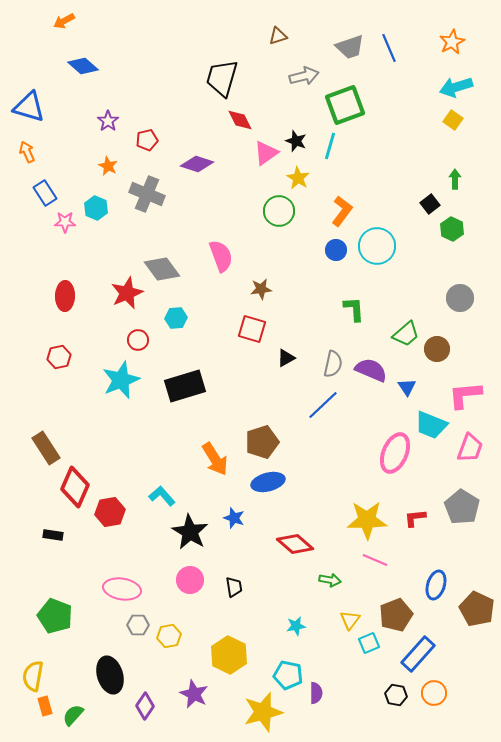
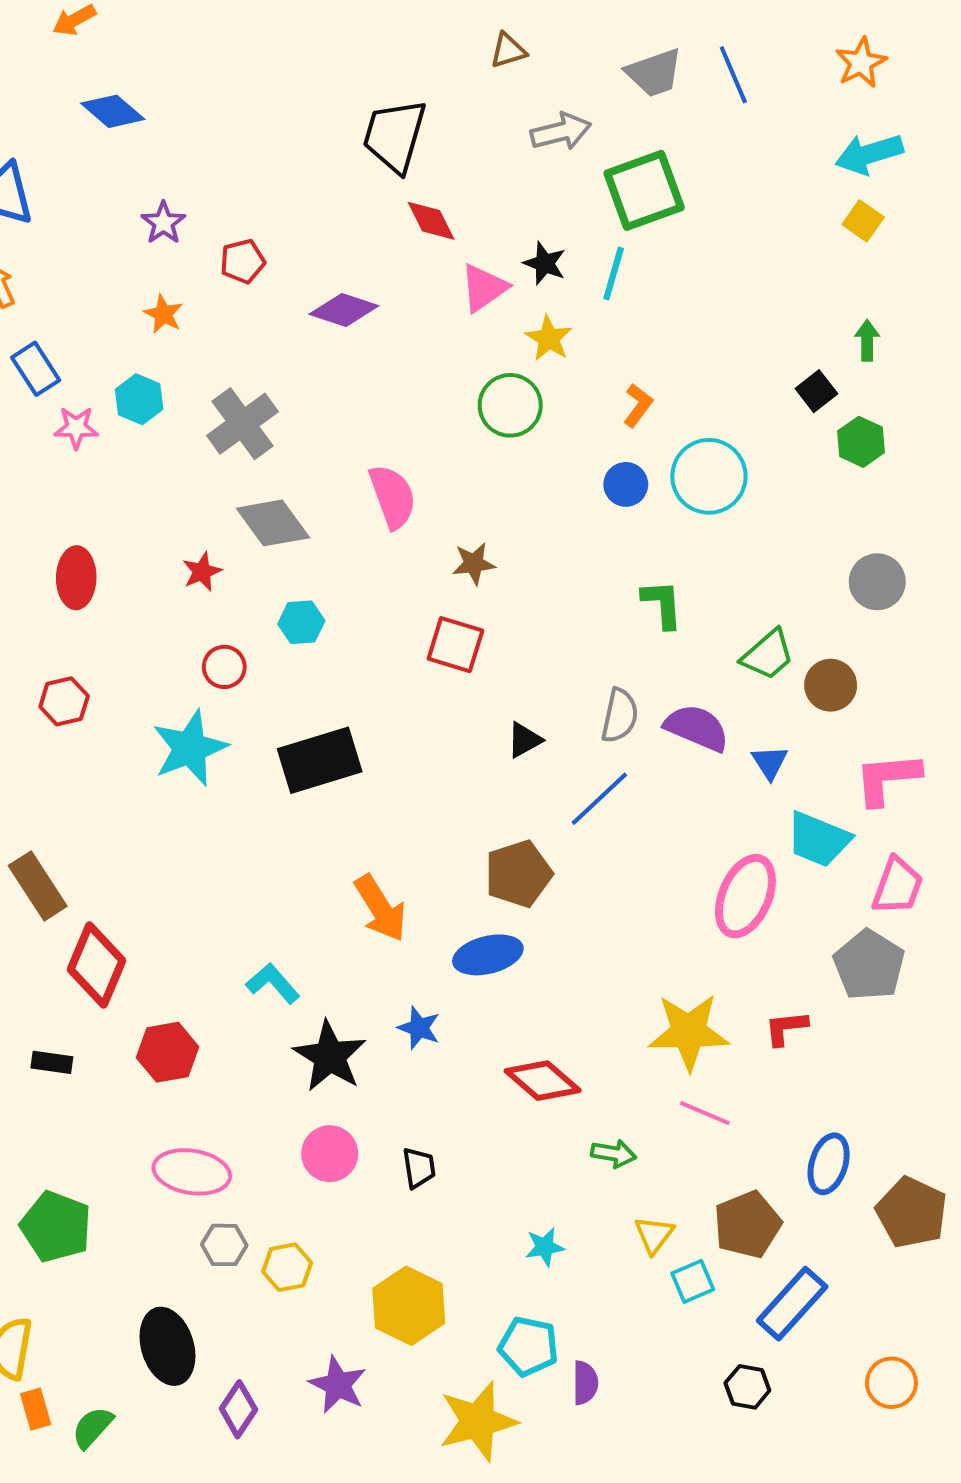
gray cross: (147, 194) -> (243, 424), moved, turned 32
orange L-shape: (342, 211) -> (638, 405), size x0.7
red star: (127, 293) -> (202, 572), size x0.6
black triangle: (286, 358) -> (524, 740), moved
brown pentagon: (262, 442) -> (518, 874), moved
gray pentagon: (462, 507) -> (869, 965), moved
red hexagon: (110, 512) -> (167, 1052), moved
orange circle: (434, 693) -> (891, 1383), moved

